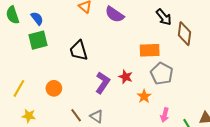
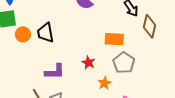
purple L-shape: (103, 83) -> (55, 72), moved, turned 50
orange circle: (54, 88) -> (23, 34), moved

